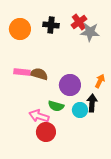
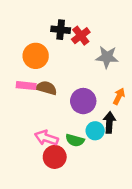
red cross: (79, 22) -> (81, 36), moved
orange circle: (20, 29) -> (36, 56), moved
gray star: (90, 32) -> (107, 57), moved
green semicircle: (56, 106) -> (75, 140), moved

